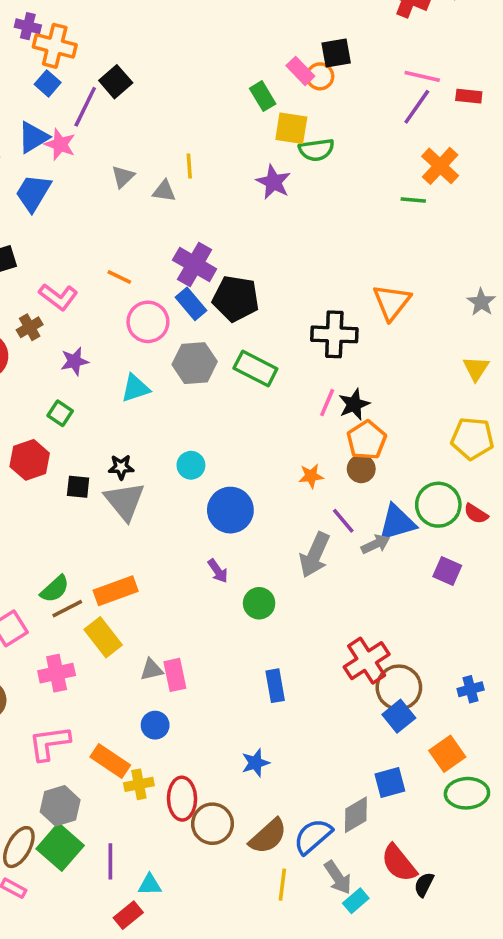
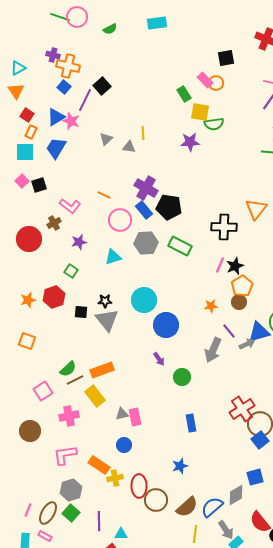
black square: (336, 53) -> (226, 58), moved
purple star: (273, 182) -> (190, 142), turned -30
cyan circle: (191, 465) -> (144, 300), size x1.6
green square: (60, 847) -> (71, 513), size x0.7

